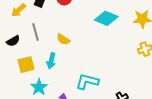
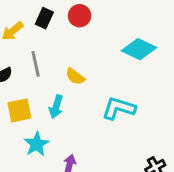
cyan L-shape: (87, 82) -> (119, 108), moved

